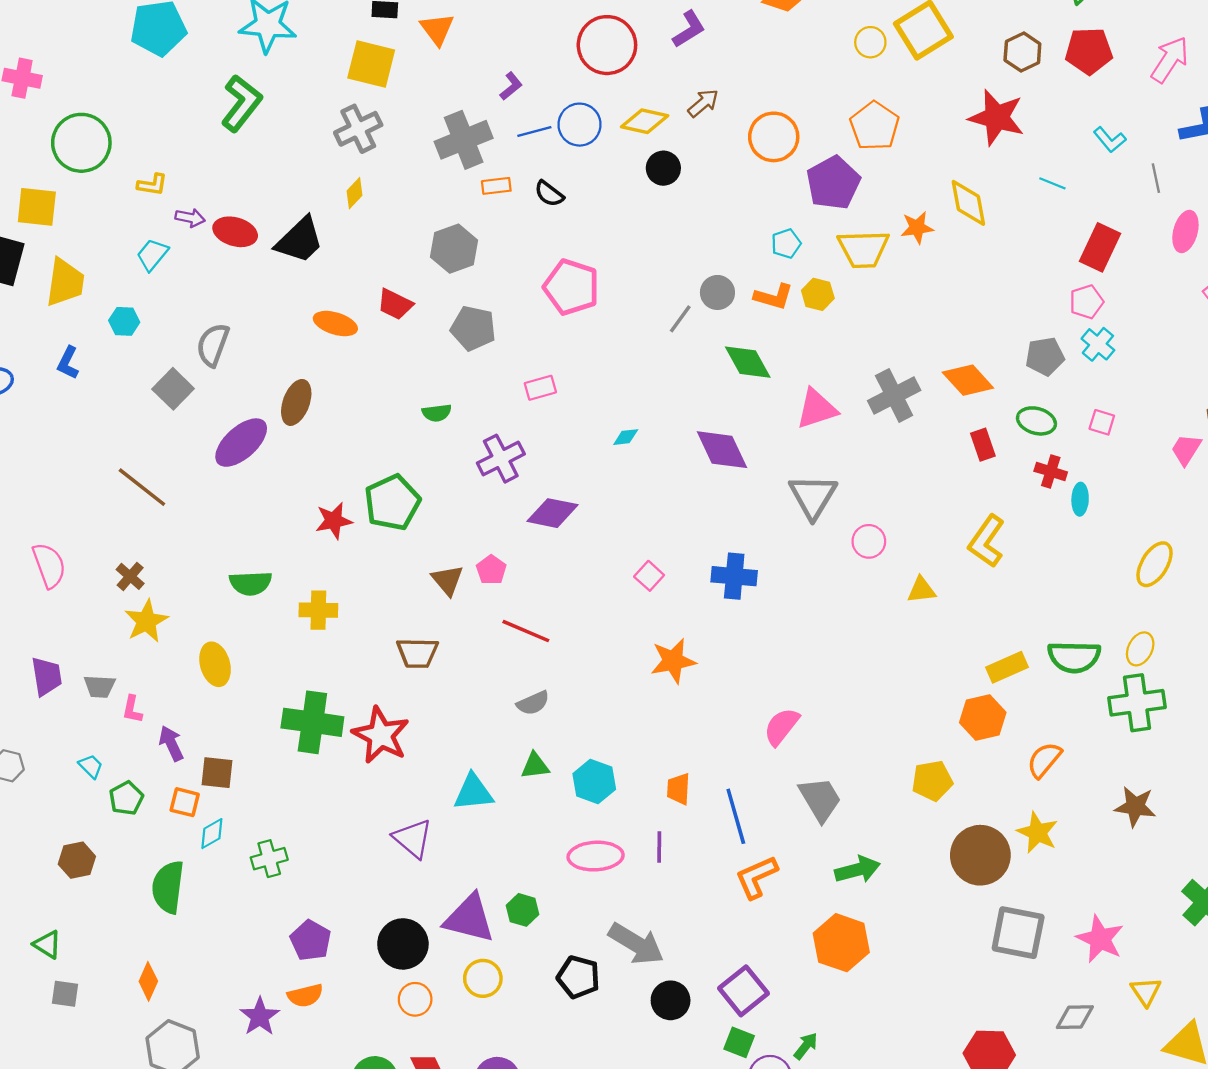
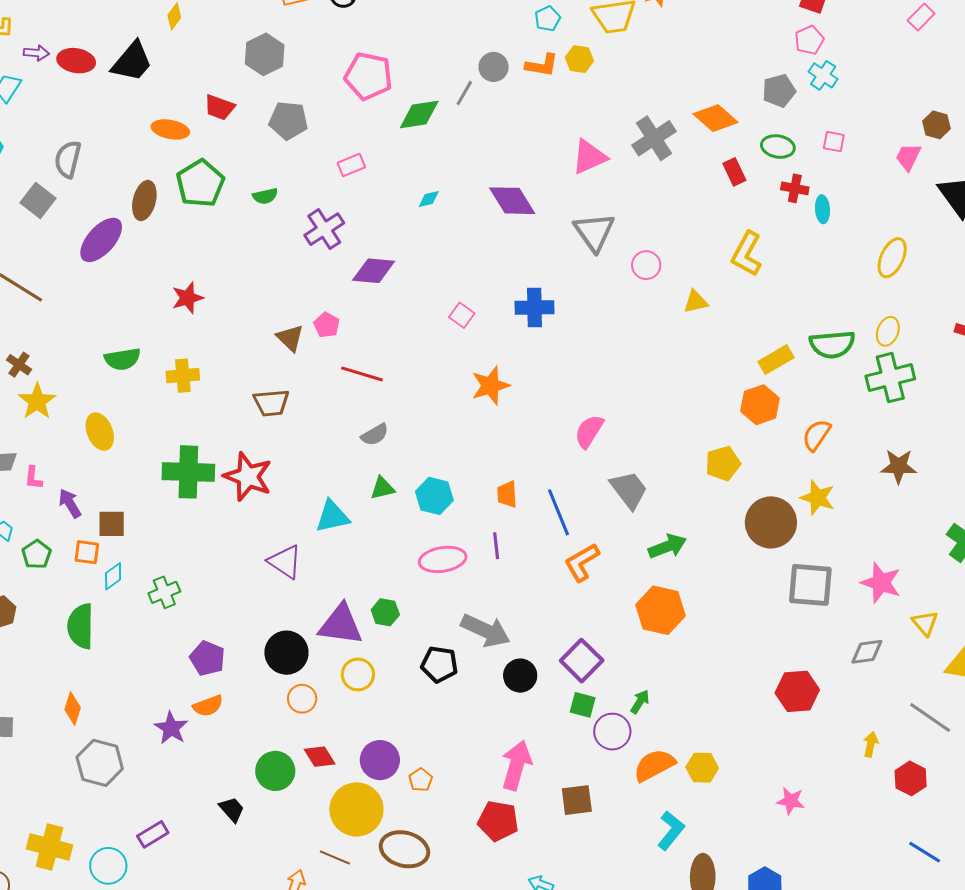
green diamond: (748, 362) -> (419, 114), moved, turned -63
green pentagon: (392, 503) -> (200, 183), moved

